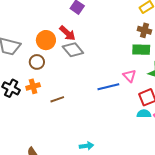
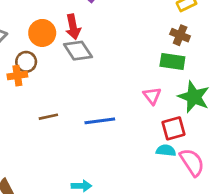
red arrow: (67, 33) -> (73, 27), turned 30
orange cross: (33, 86) -> (17, 76), moved
blue line: (108, 87) -> (100, 121), moved

